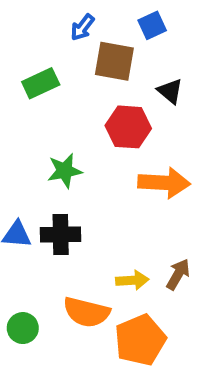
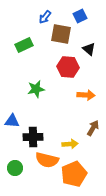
orange arrow: (164, 183) -> (86, 95), size x0.7
black cross: (61, 234) -> (33, 137), moved
brown arrow: (178, 274) -> (93, 128), moved

